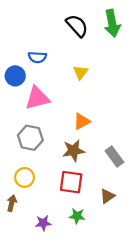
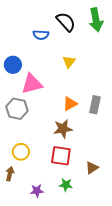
blue semicircle: (37, 57) -> (41, 35), moved
gray hexagon: (30, 138) -> (17, 109), moved
gray rectangle: (114, 156) -> (95, 105), moved, turned 48

